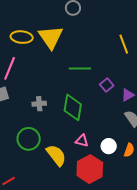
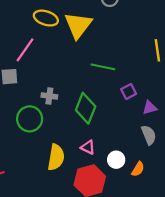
green circle: (29, 139) -> (30, 119), moved
yellow semicircle: (56, 155) -> (56, 157), turned 35

